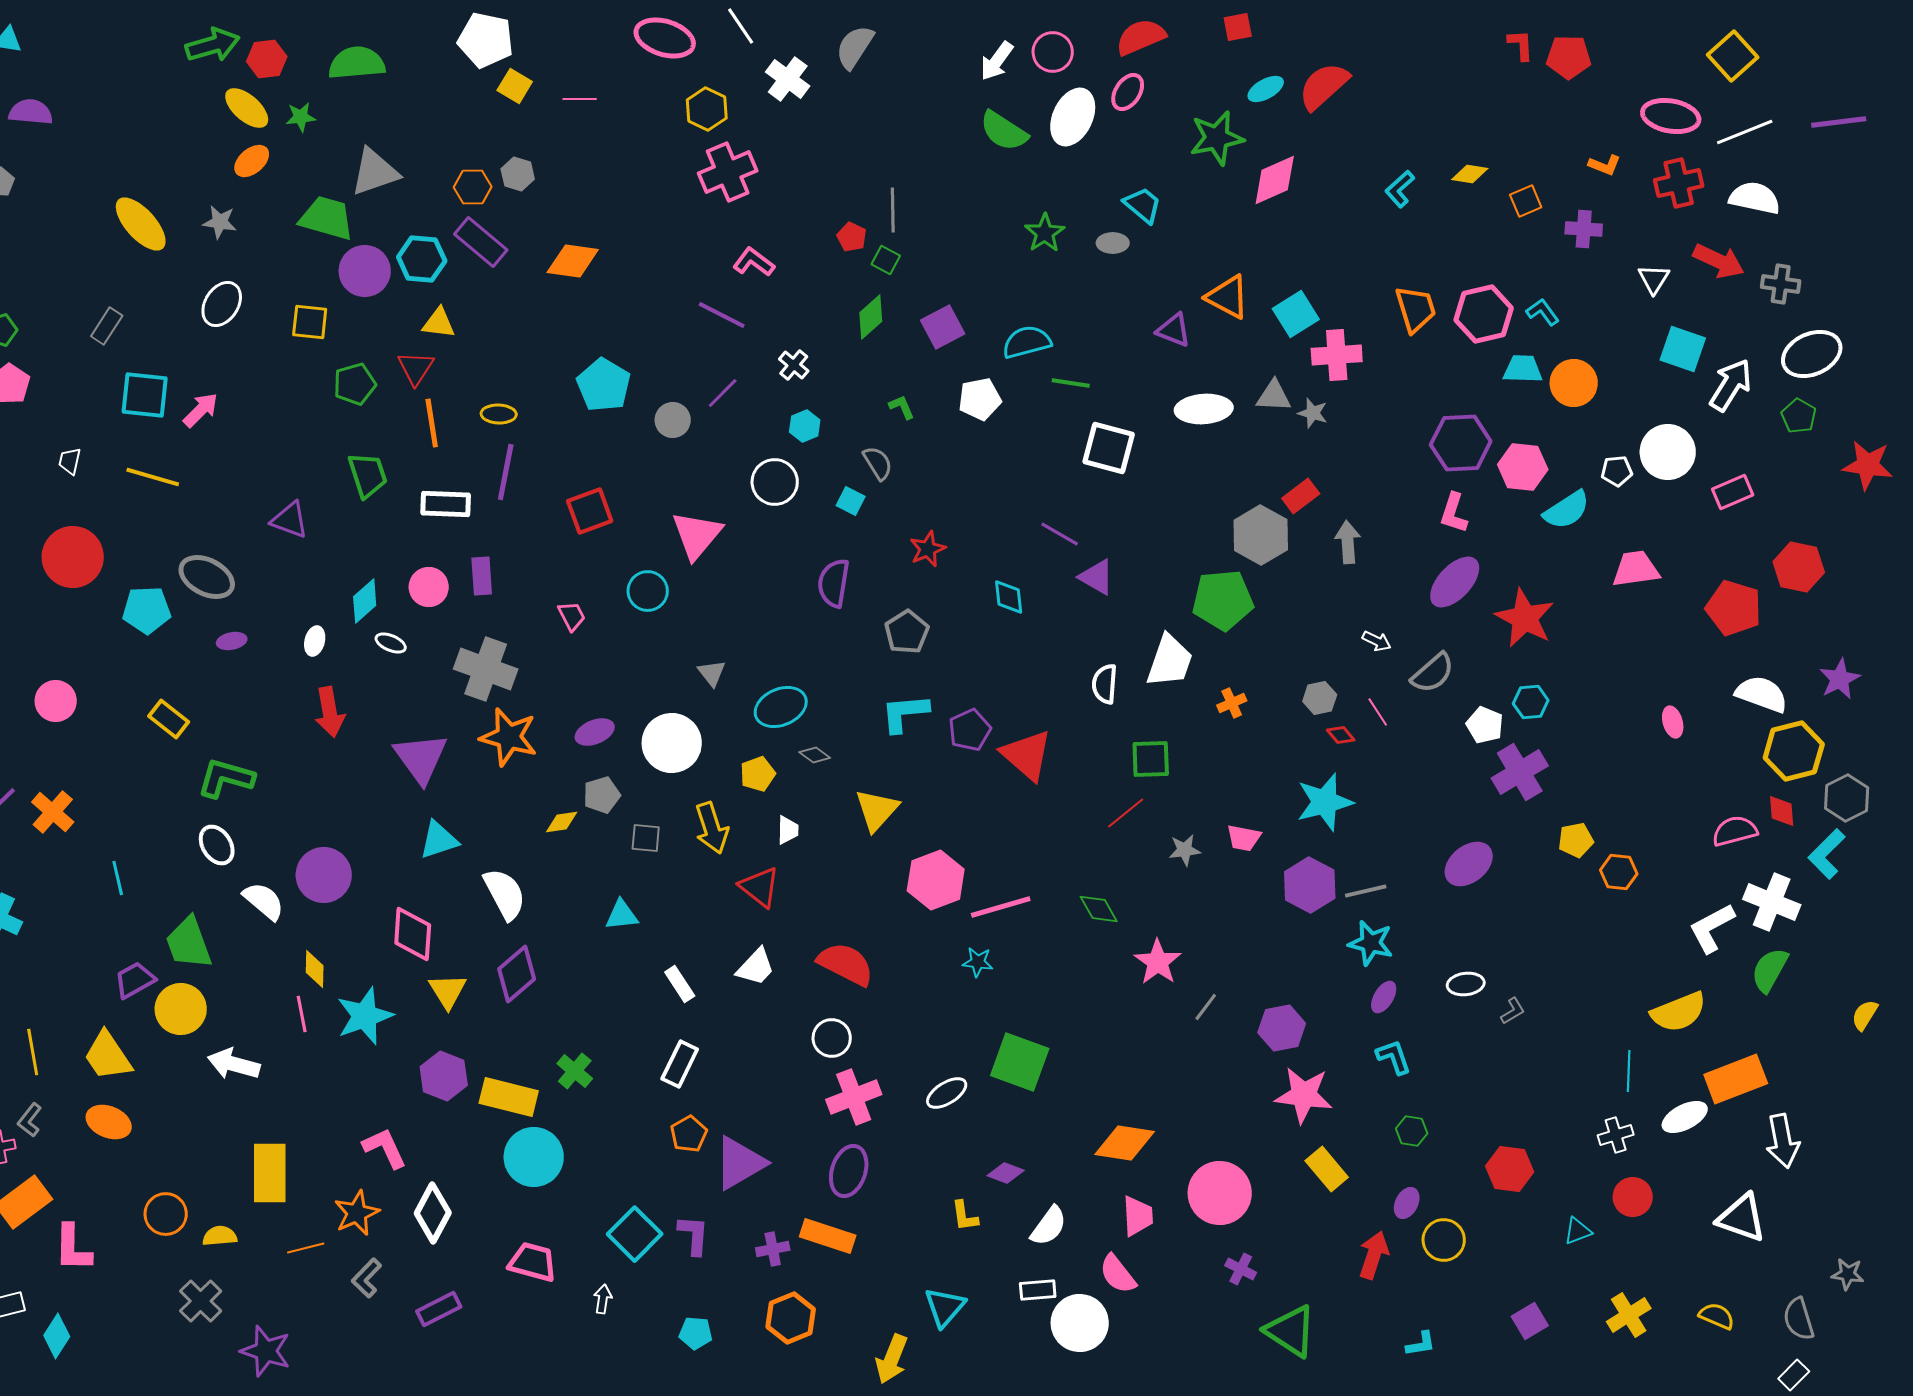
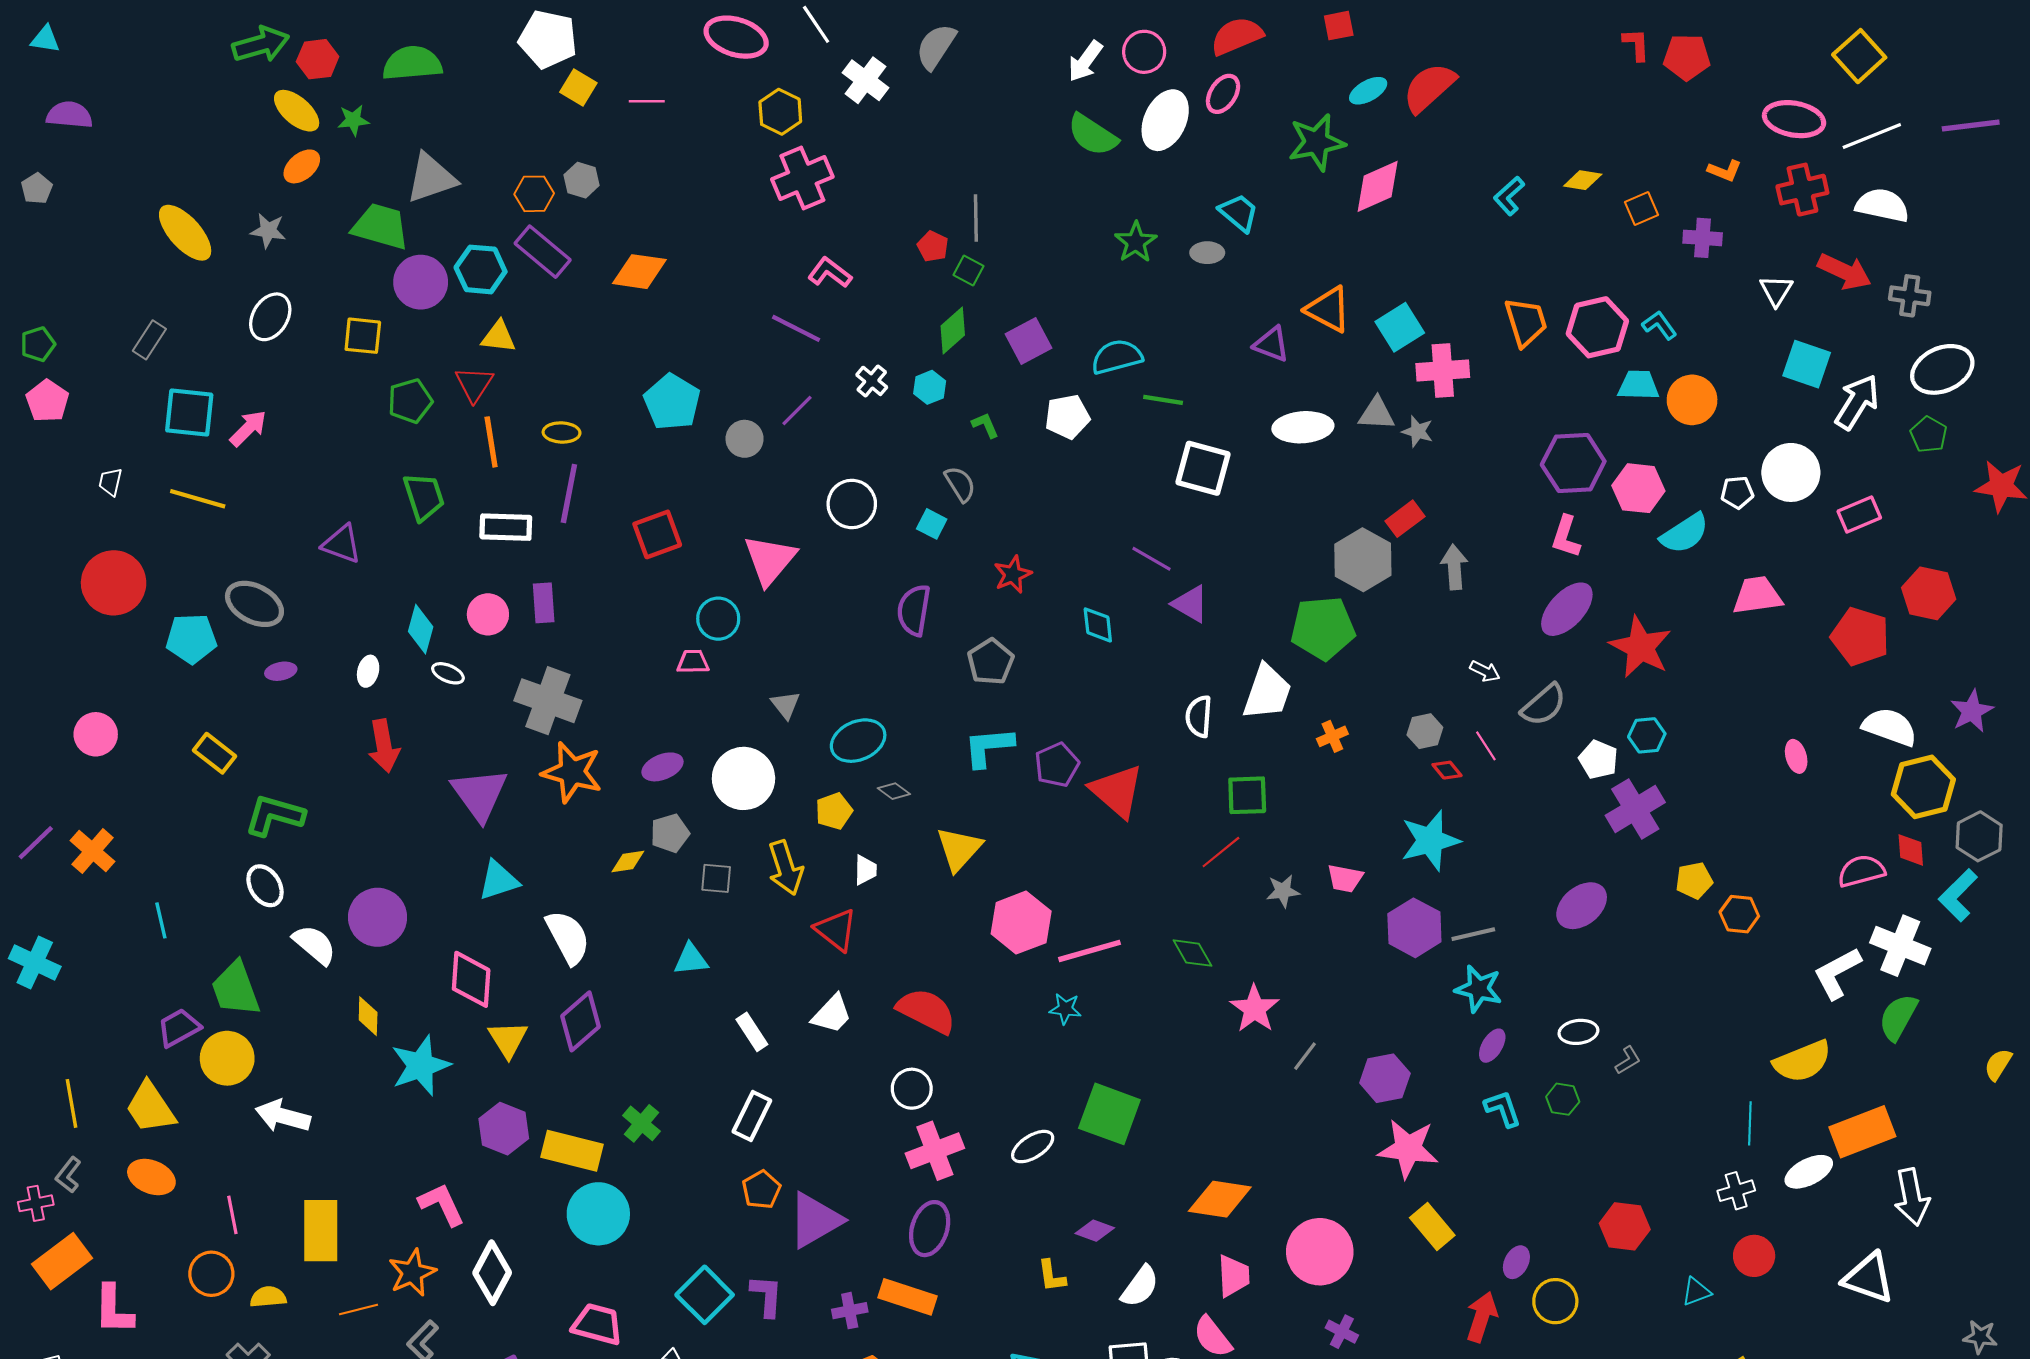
cyan hexagon: (805, 426) -> (930, 387), moved
cyan diamond: (365, 601) -> (421, 629), turned -33
pink trapezoid: (572, 616) -> (693, 662), moved, turned -64
pink line: (302, 1014) -> (232, 1215), moved
green hexagon: (1412, 1131) -> (1563, 1099), moved

